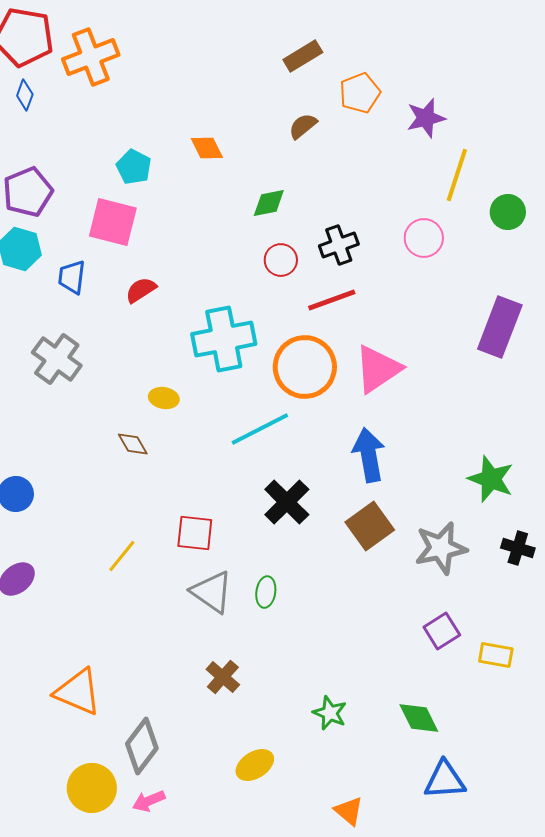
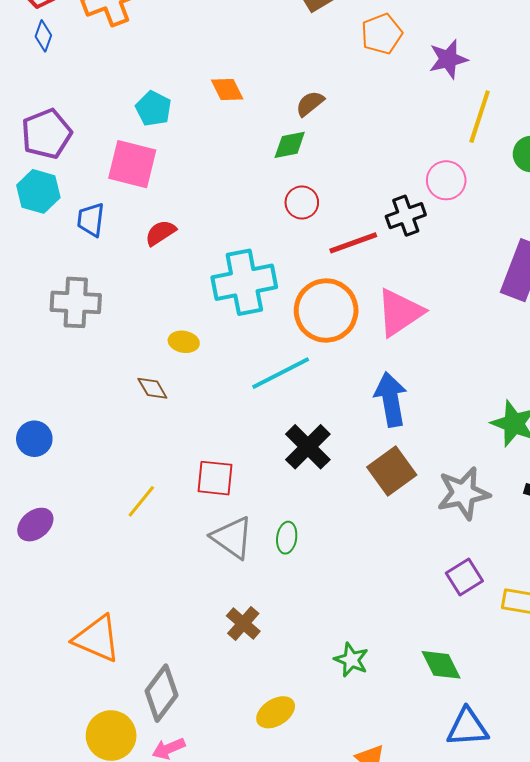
brown semicircle: (303, 126) -> (310, 104), moved
black cross: (339, 245) -> (406, 216), moved
gray cross: (57, 359) -> (76, 302), turned -33

